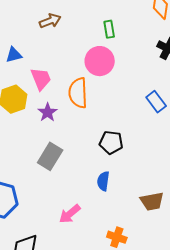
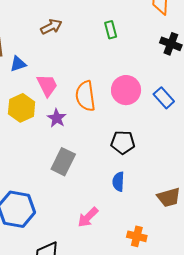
pink circle: (100, 61) -> (126, 90), moved

